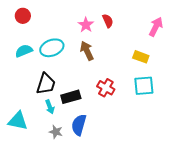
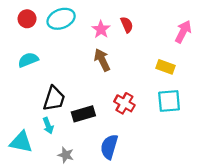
cyan ellipse: (52, 48) -> (61, 19), moved
cyan arrow: (50, 107) -> (48, 126), moved
blue semicircle: (79, 125) -> (109, 147), moved

